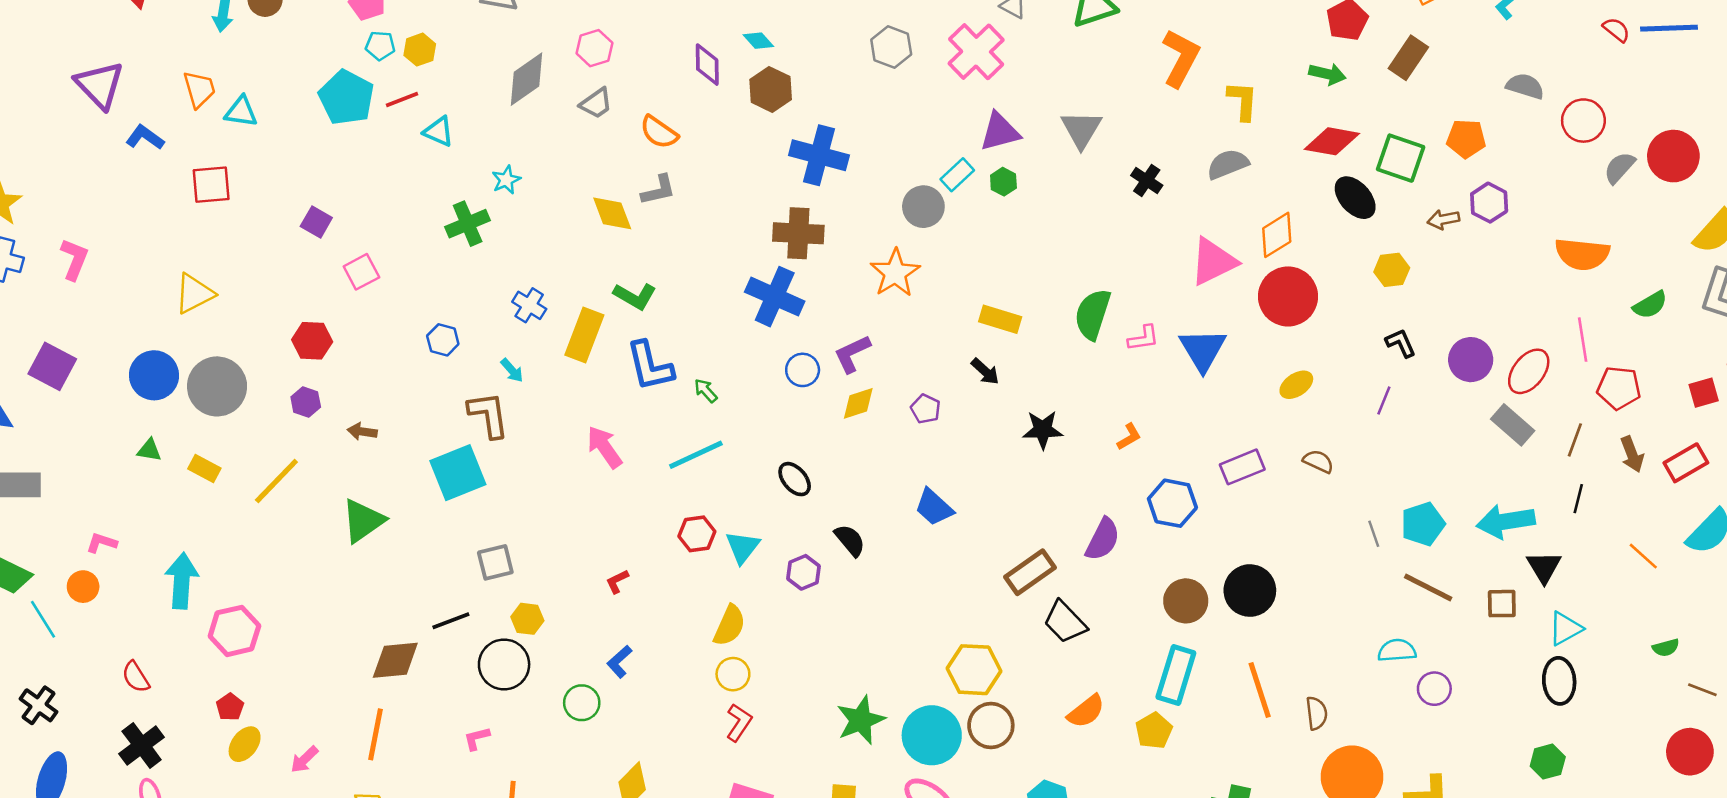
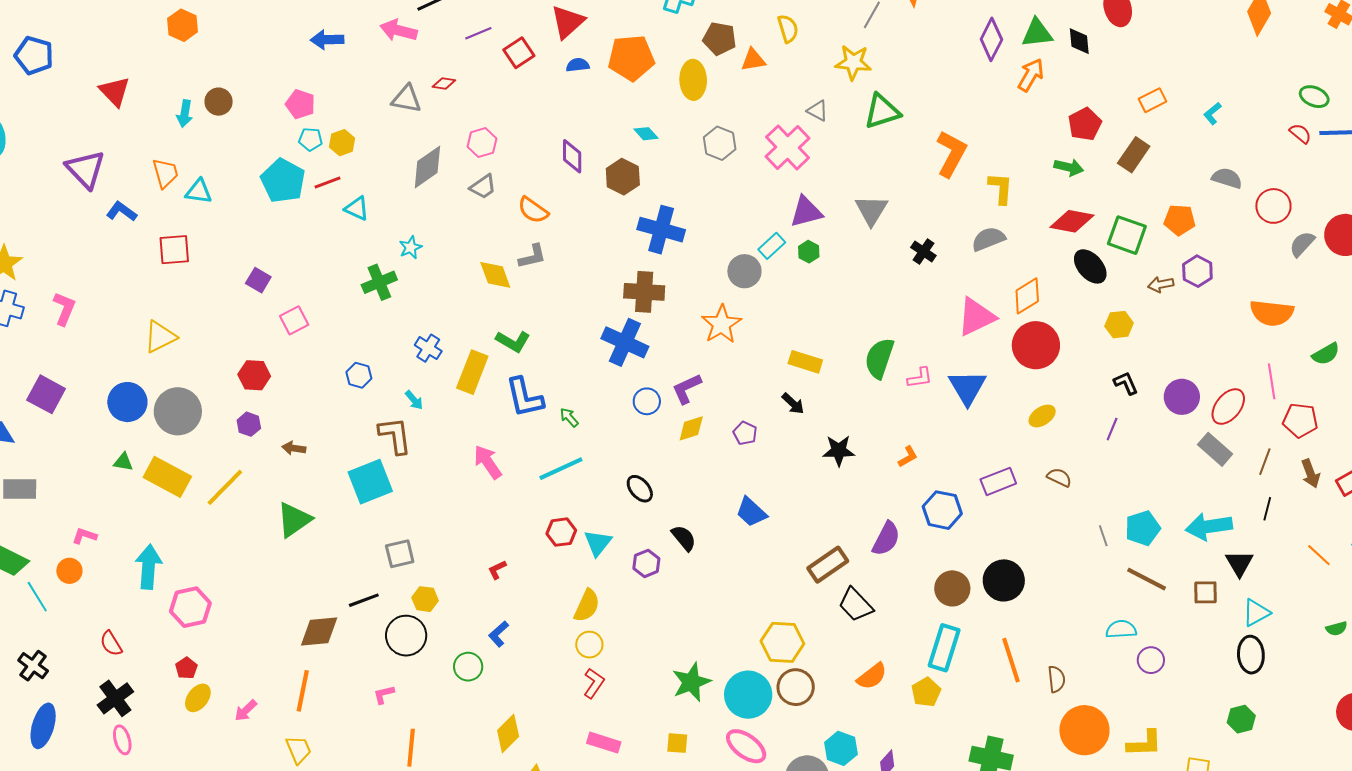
cyan diamond: (758, 41) -> (646, 134), moved
yellow rectangle: (204, 469) -> (167, 477), size x1.8

